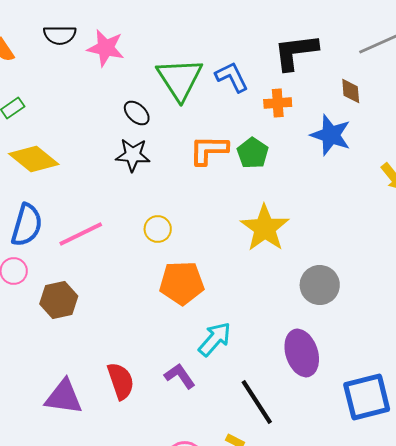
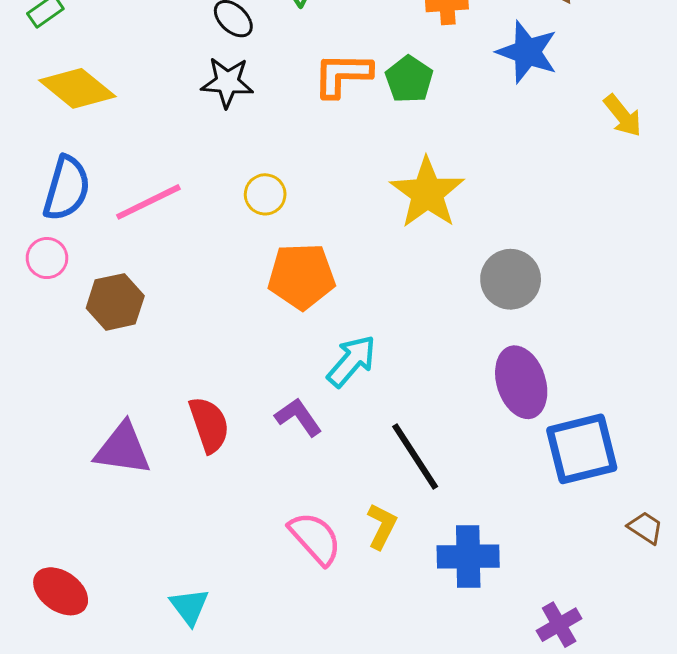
purple ellipse: (302, 353) -> (521, 382), moved

